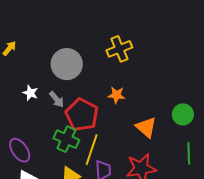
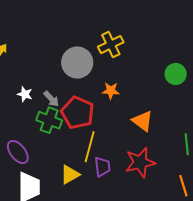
gray circle: (67, 64) -> (77, 63), moved
green circle: (183, 114) -> (176, 74), moved
green cross: (66, 139) -> (49, 120), moved

